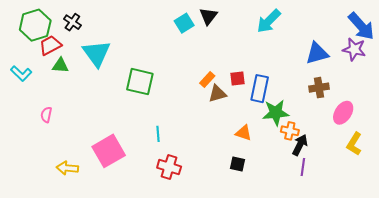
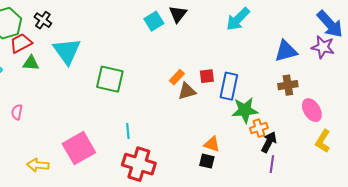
pink ellipse: (343, 113) -> (312, 110), turned -65
orange cross: (290, 131) -> (259, 128), turned -30
orange triangle: (244, 133) -> (212, 144), moved
red cross: (169, 167) -> (139, 164), size x1.4

